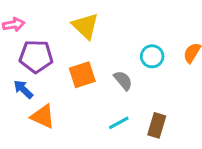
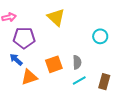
orange square: (82, 75) -> (54, 64), moved
gray semicircle: (123, 80) -> (77, 62), moved, turned 40
orange triangle: (43, 116) -> (29, 77), turned -42

